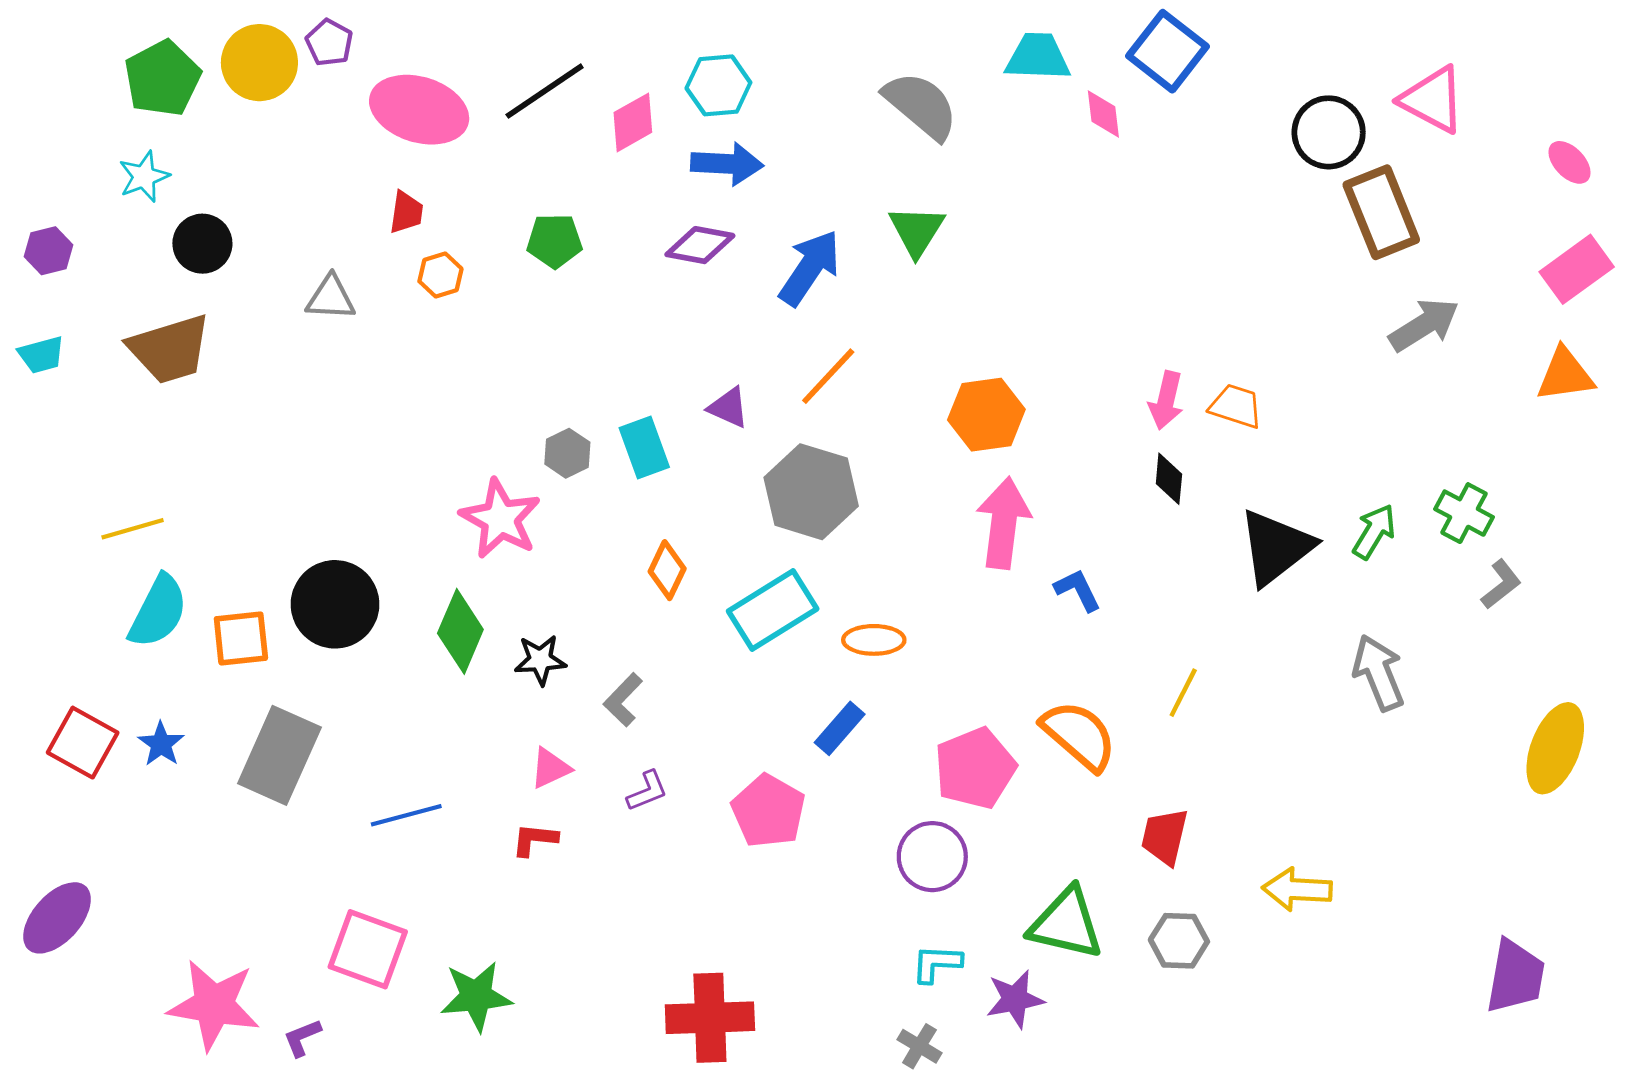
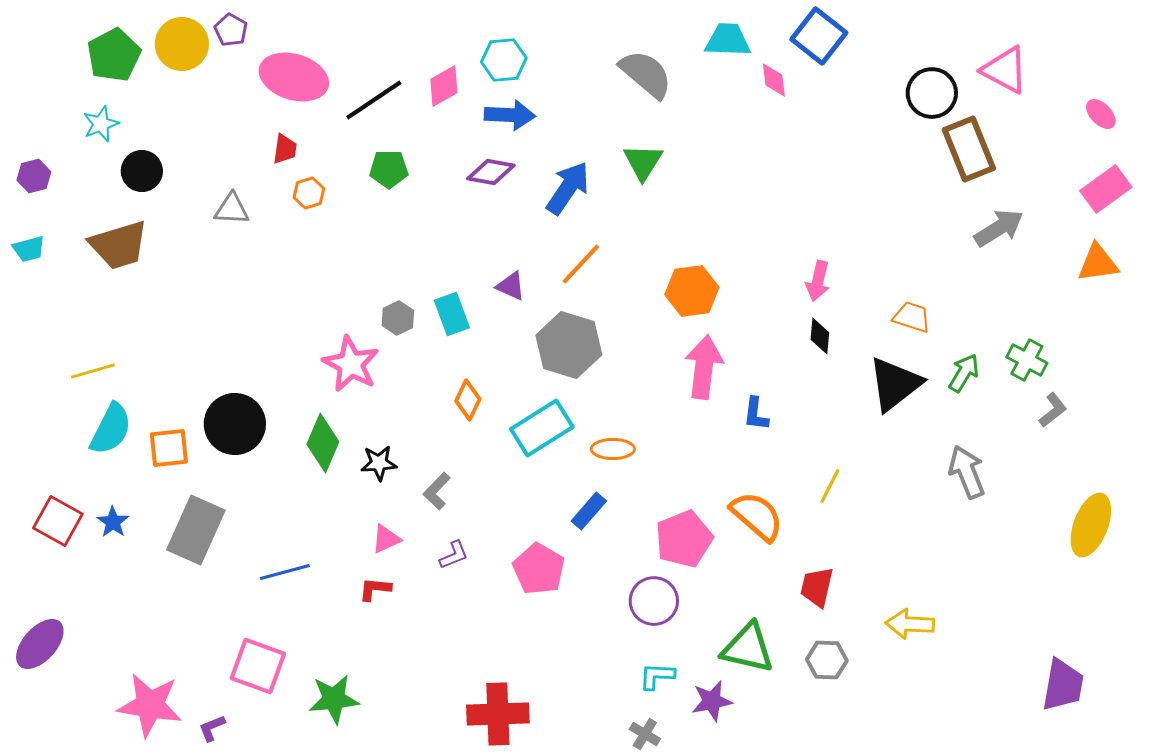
black line: (545, 91) -> (374, 100), moved
orange trapezoid: (1236, 406) -> (912, 317), moved
blue L-shape: (1078, 590) -> (756, 414), turned -147

